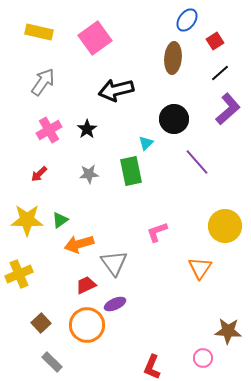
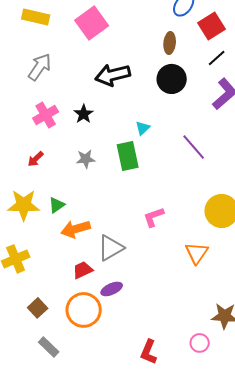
red square: (215, 41) -> (212, 26), size x1.5
brown ellipse: (173, 58) -> (170, 43), size x0.7
black circle: (174, 119) -> (172, 79), moved
gray triangle: (114, 263) -> (111, 248), turned 36

